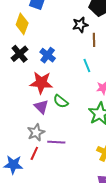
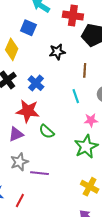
black star: (80, 25) -> (57, 52), moved
purple triangle: (41, 107) -> (16, 134), moved, turned 49
red line: (34, 153) -> (20, 200), moved

